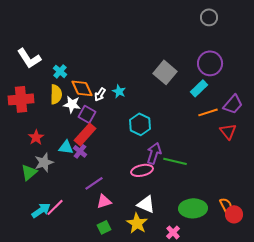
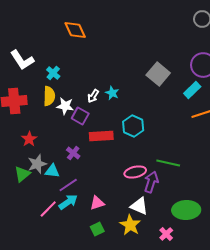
orange diamond: (82, 88) -> (75, 30), moved
red rectangle: (85, 134) -> (101, 136), moved, turned 45
cyan triangle: (66, 147) -> (52, 171), moved
purple arrow: (154, 153) -> (151, 182), moved
purple line: (94, 183) -> (68, 185), moved
cyan arrow: (41, 210) -> (68, 202), moved

